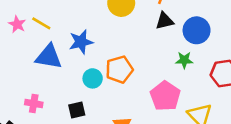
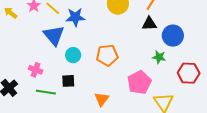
blue star: (81, 42) -> (75, 17), moved
blue triangle: (49, 57) -> (54, 35), turned 30
cyan circle: (93, 78) -> (73, 55), moved

